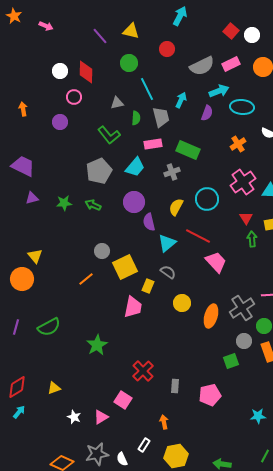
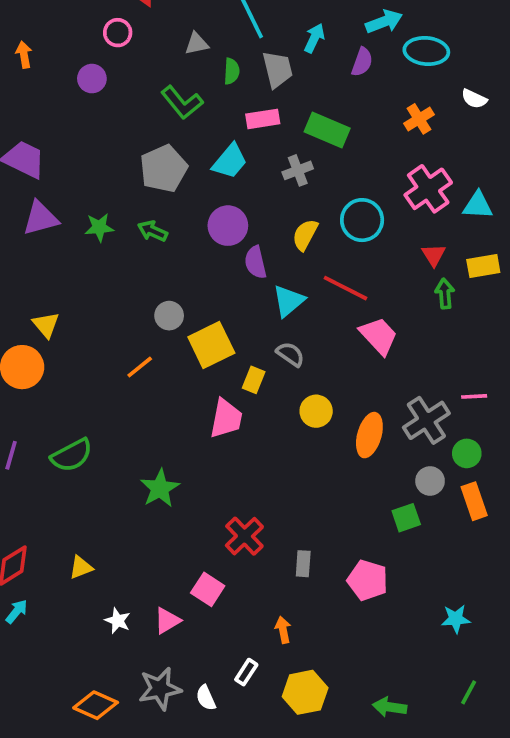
purple triangle: (32, 198) -> (40, 218), size x1.5
pink pentagon: (210, 395) -> (368, 580), turned 30

